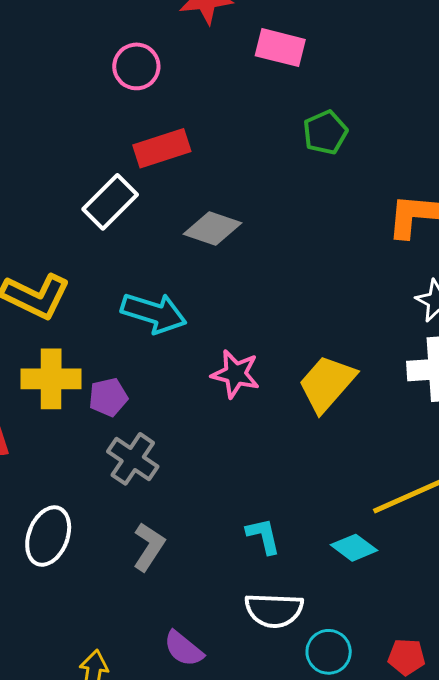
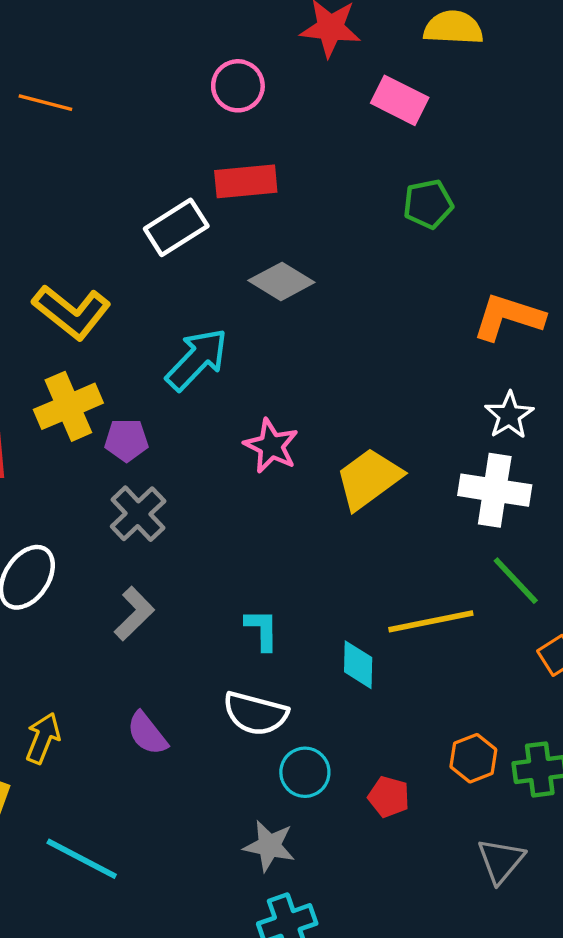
cyan arrow: (154, 313) -> (197, 359), turned -76
yellow cross: (51, 379) -> (68, 406), turned -36
cyan diamond: (354, 548) -> (358, 665), turned 42

